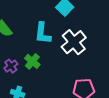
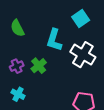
white cross: (74, 42) -> (83, 55), turned -30

